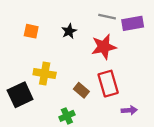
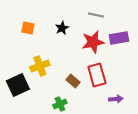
purple rectangle: (133, 23) -> (119, 38), moved
yellow cross: (45, 74) -> (40, 66), turned -30

